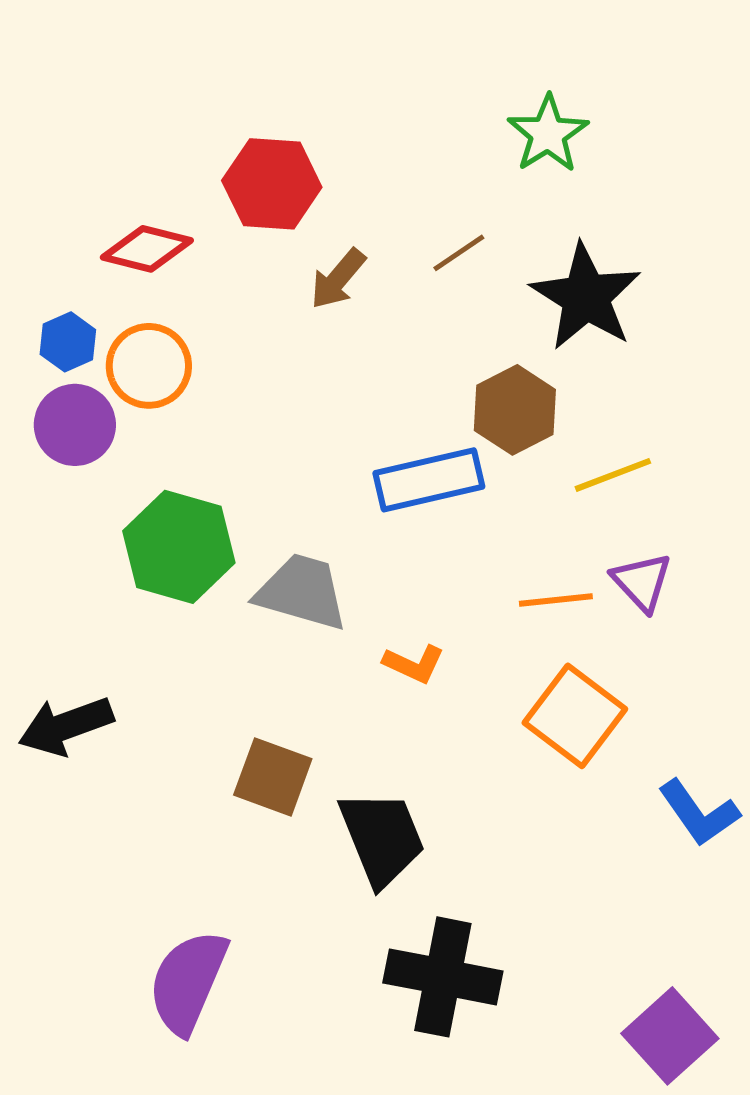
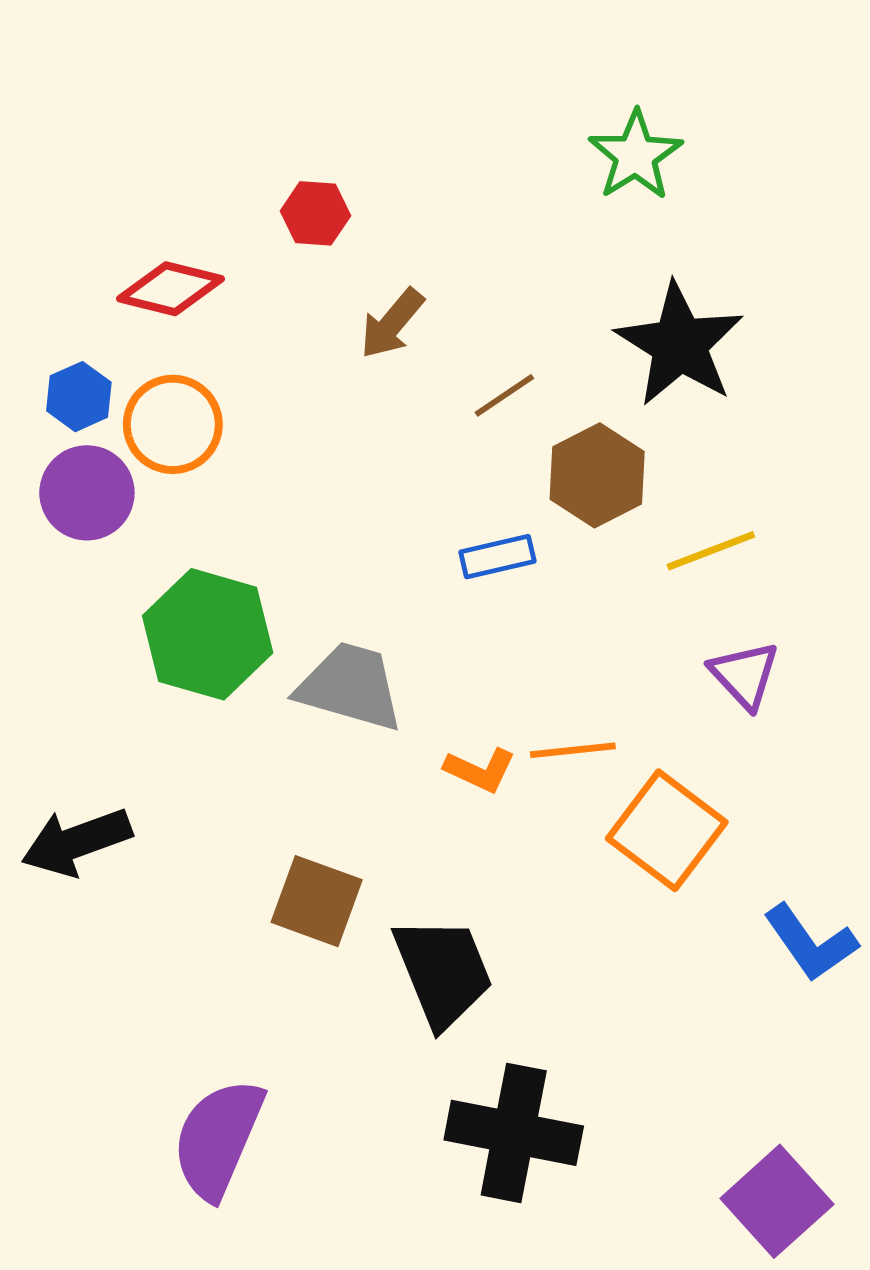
red hexagon: (272, 184) -> (315, 213), size x0.6
brown line: (459, 253) -> (504, 395), moved
blue rectangle: (429, 480) -> (497, 557), size x0.6
orange line: (556, 600) -> (573, 750), moved

